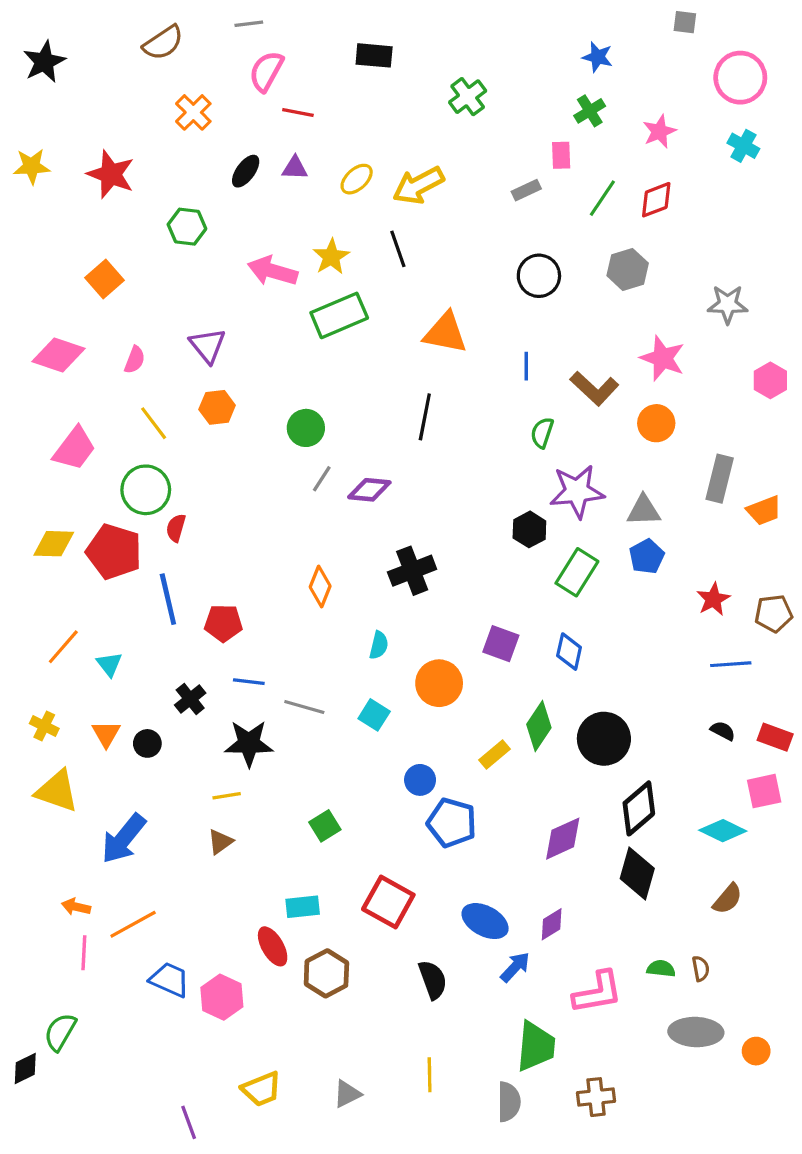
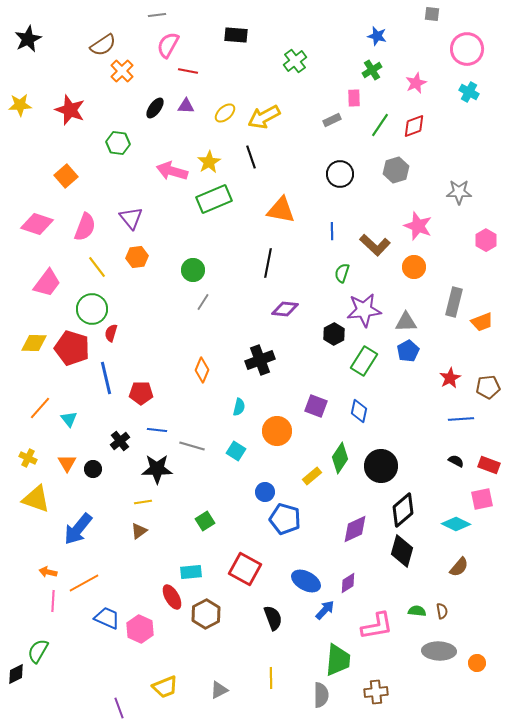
brown semicircle: (163, 43) -> (103, 45), moved
pink semicircle: (135, 360) -> (85, 227), size x1.6
purple diamond: (369, 490) -> (285, 309), moved

